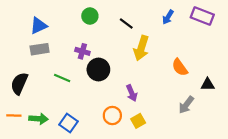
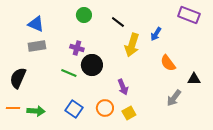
blue arrow: (168, 17) -> (156, 34), moved
blue triangle: (39, 26) -> (36, 24), turned 48
green line: (62, 78) -> (69, 73), moved
blue square: (68, 123) -> (74, 109), moved

